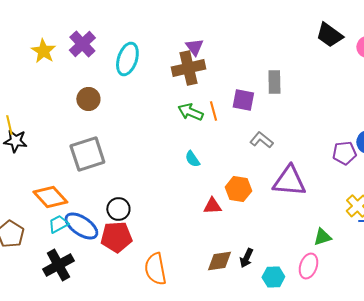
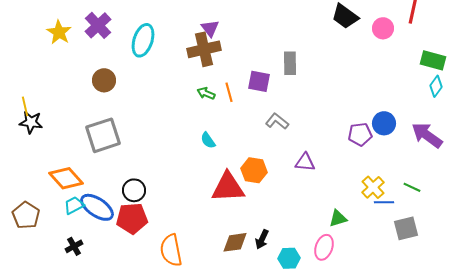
green arrow: (190, 112) -> (206, 93), size x0.7
purple triangle: (289, 181) -> (305, 162), size x0.6
red triangle: (212, 206) -> (228, 187), size x1.8
black cross: (58, 265) -> (74, 246), size x0.6

